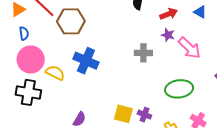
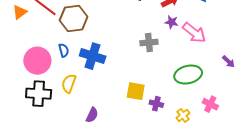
blue semicircle: (24, 33) -> (64, 50), moved
yellow semicircle: (55, 73) -> (69, 83), moved, turned -90
yellow square: (123, 114) -> (136, 91), moved

